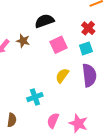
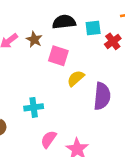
pink square: (59, 45) -> (58, 56), moved, turned 30
cyan square: (86, 48) -> (93, 28), moved
yellow semicircle: (62, 76) -> (76, 78), moved

